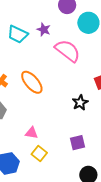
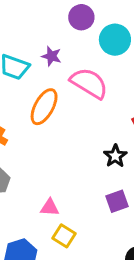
orange ellipse: (32, 82) -> (44, 107), moved, turned 75
purple square: (78, 143) -> (117, 201), moved

